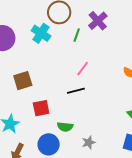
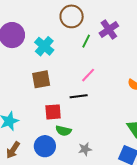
cyan cross: (41, 33) -> (44, 46), moved
brown square: (23, 81) -> (41, 79), moved
red square: (41, 108) -> (53, 112), moved

